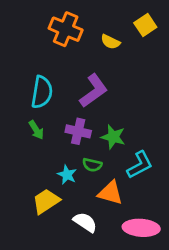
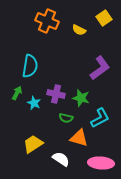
purple L-shape: (94, 91) -> (100, 68), moved
green arrow: (36, 130) -> (17, 93), moved, turned -120
cyan star: (67, 175) -> (34, 103), moved

